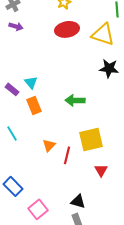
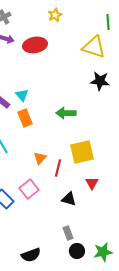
red ellipse: (67, 29) -> (35, 45), moved
black triangle: (78, 201) -> (69, 199), moved
pink square: (38, 209) -> (29, 189), moved

